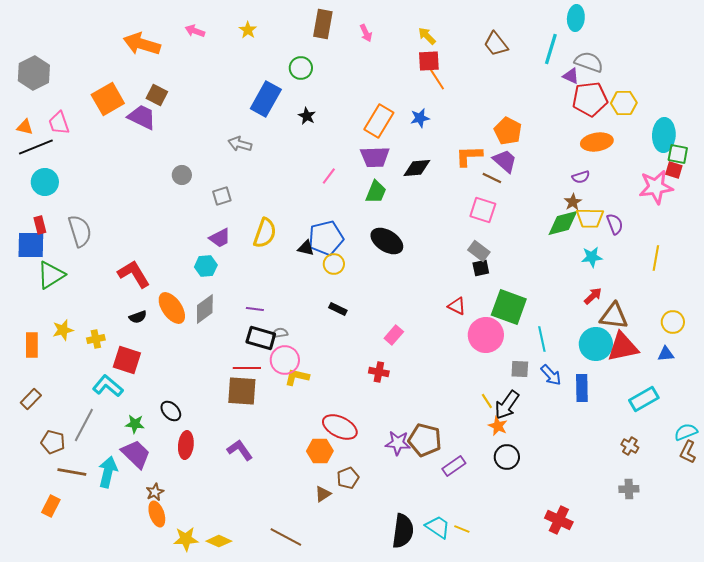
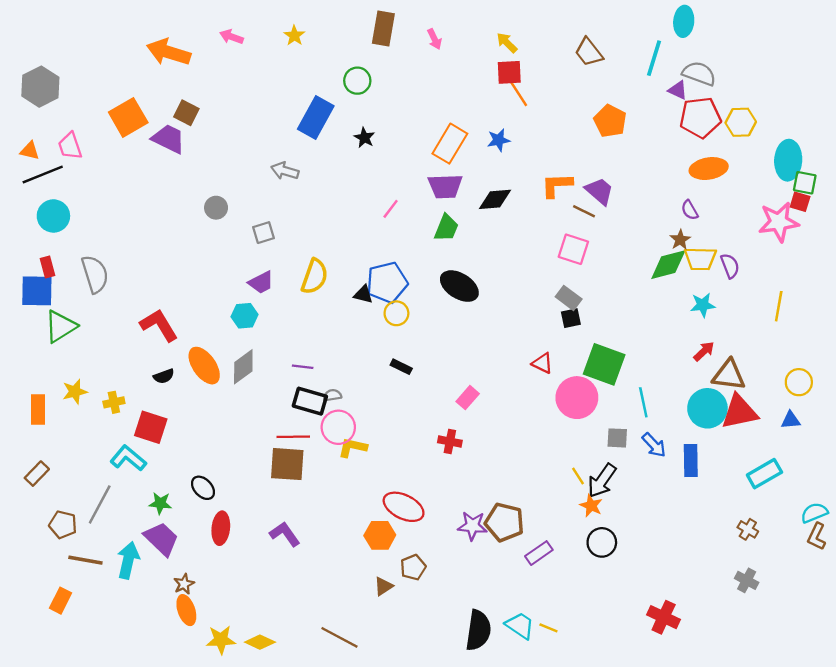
orange pentagon: (508, 131) -> (610, 121), moved
purple semicircle: (581, 177) -> (690, 210), turned 78
gray cross: (629, 489) -> (747, 580), turned 30

